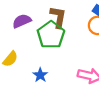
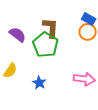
purple semicircle: (22, 21) -> (18, 35), turned 66

